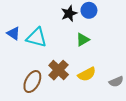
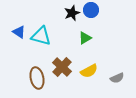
brown ellipse: (32, 82) -> (37, 78), turned -40

